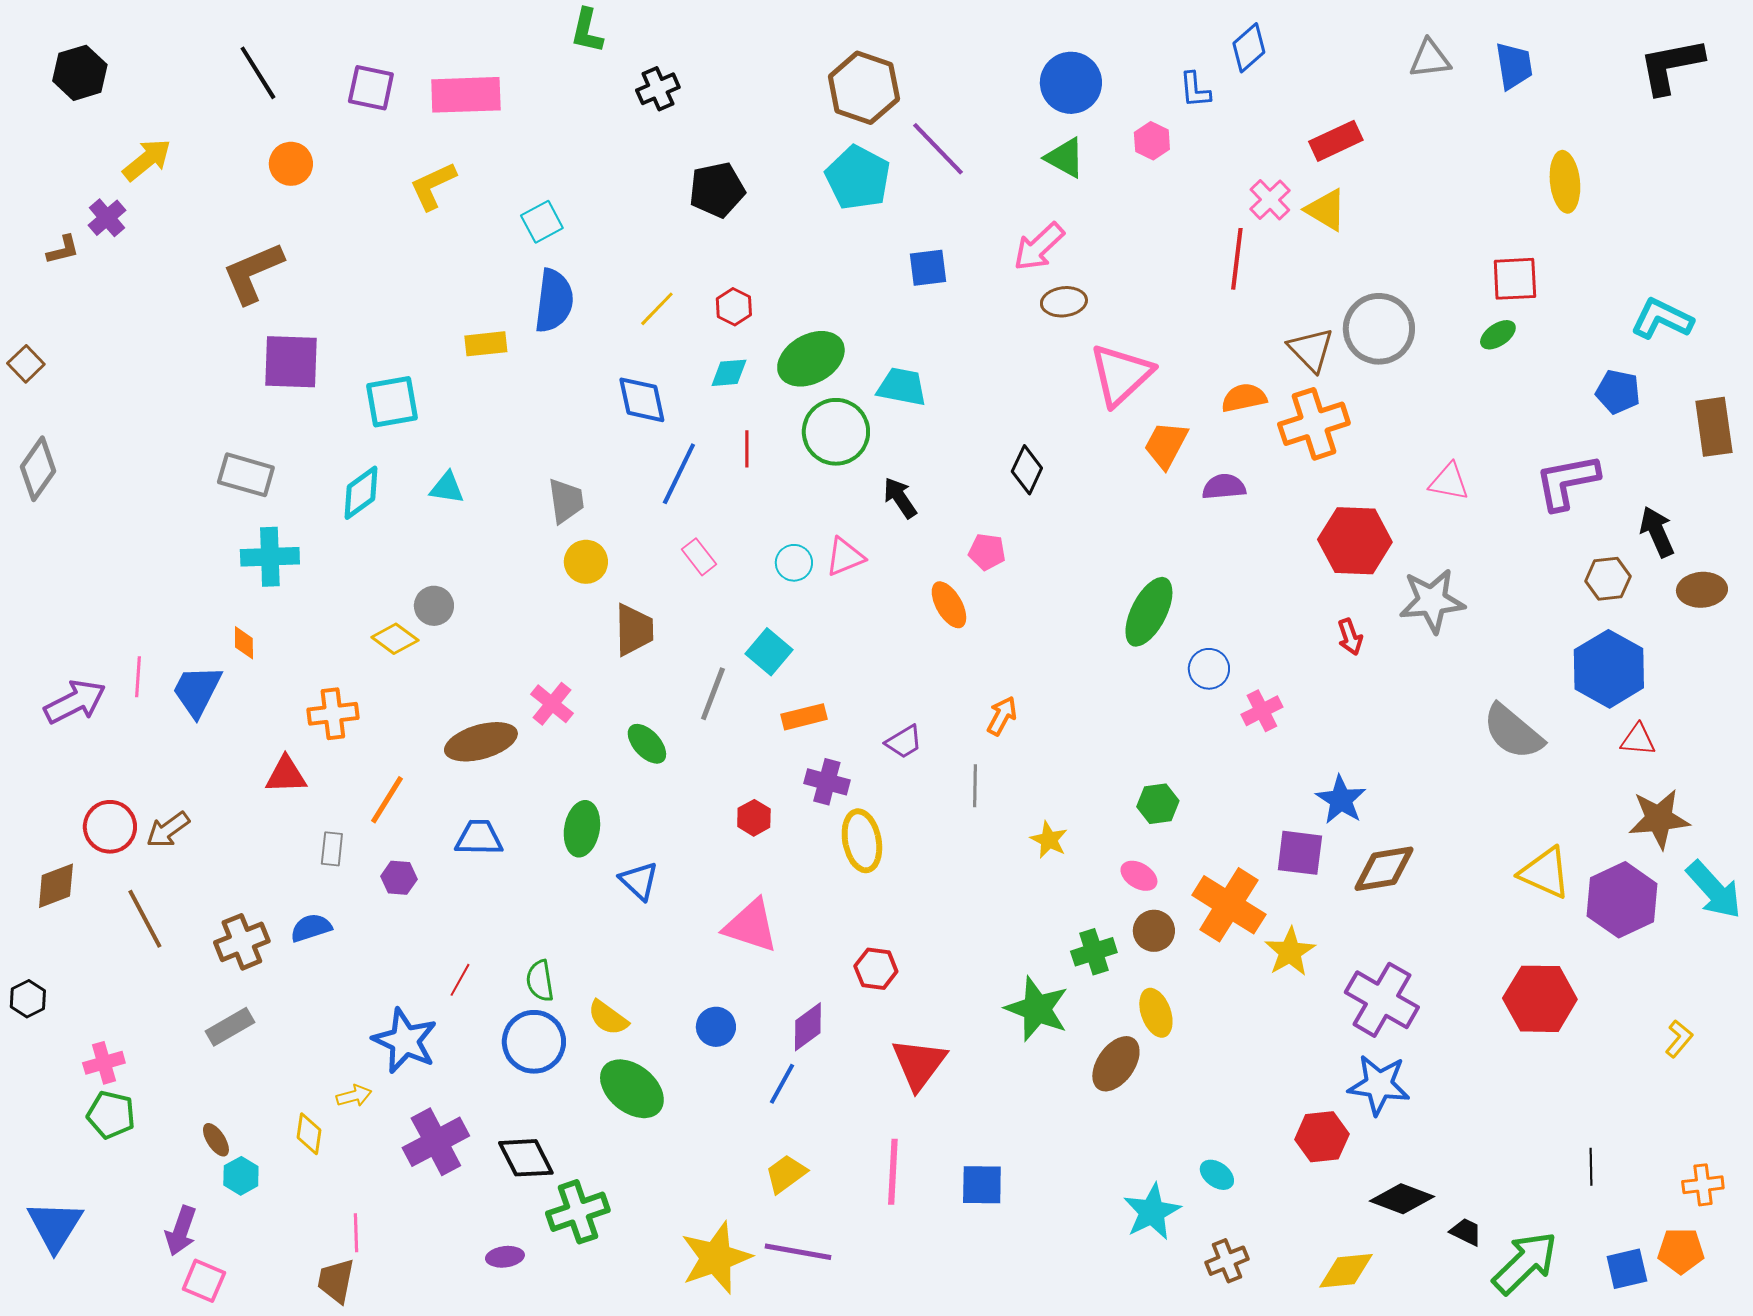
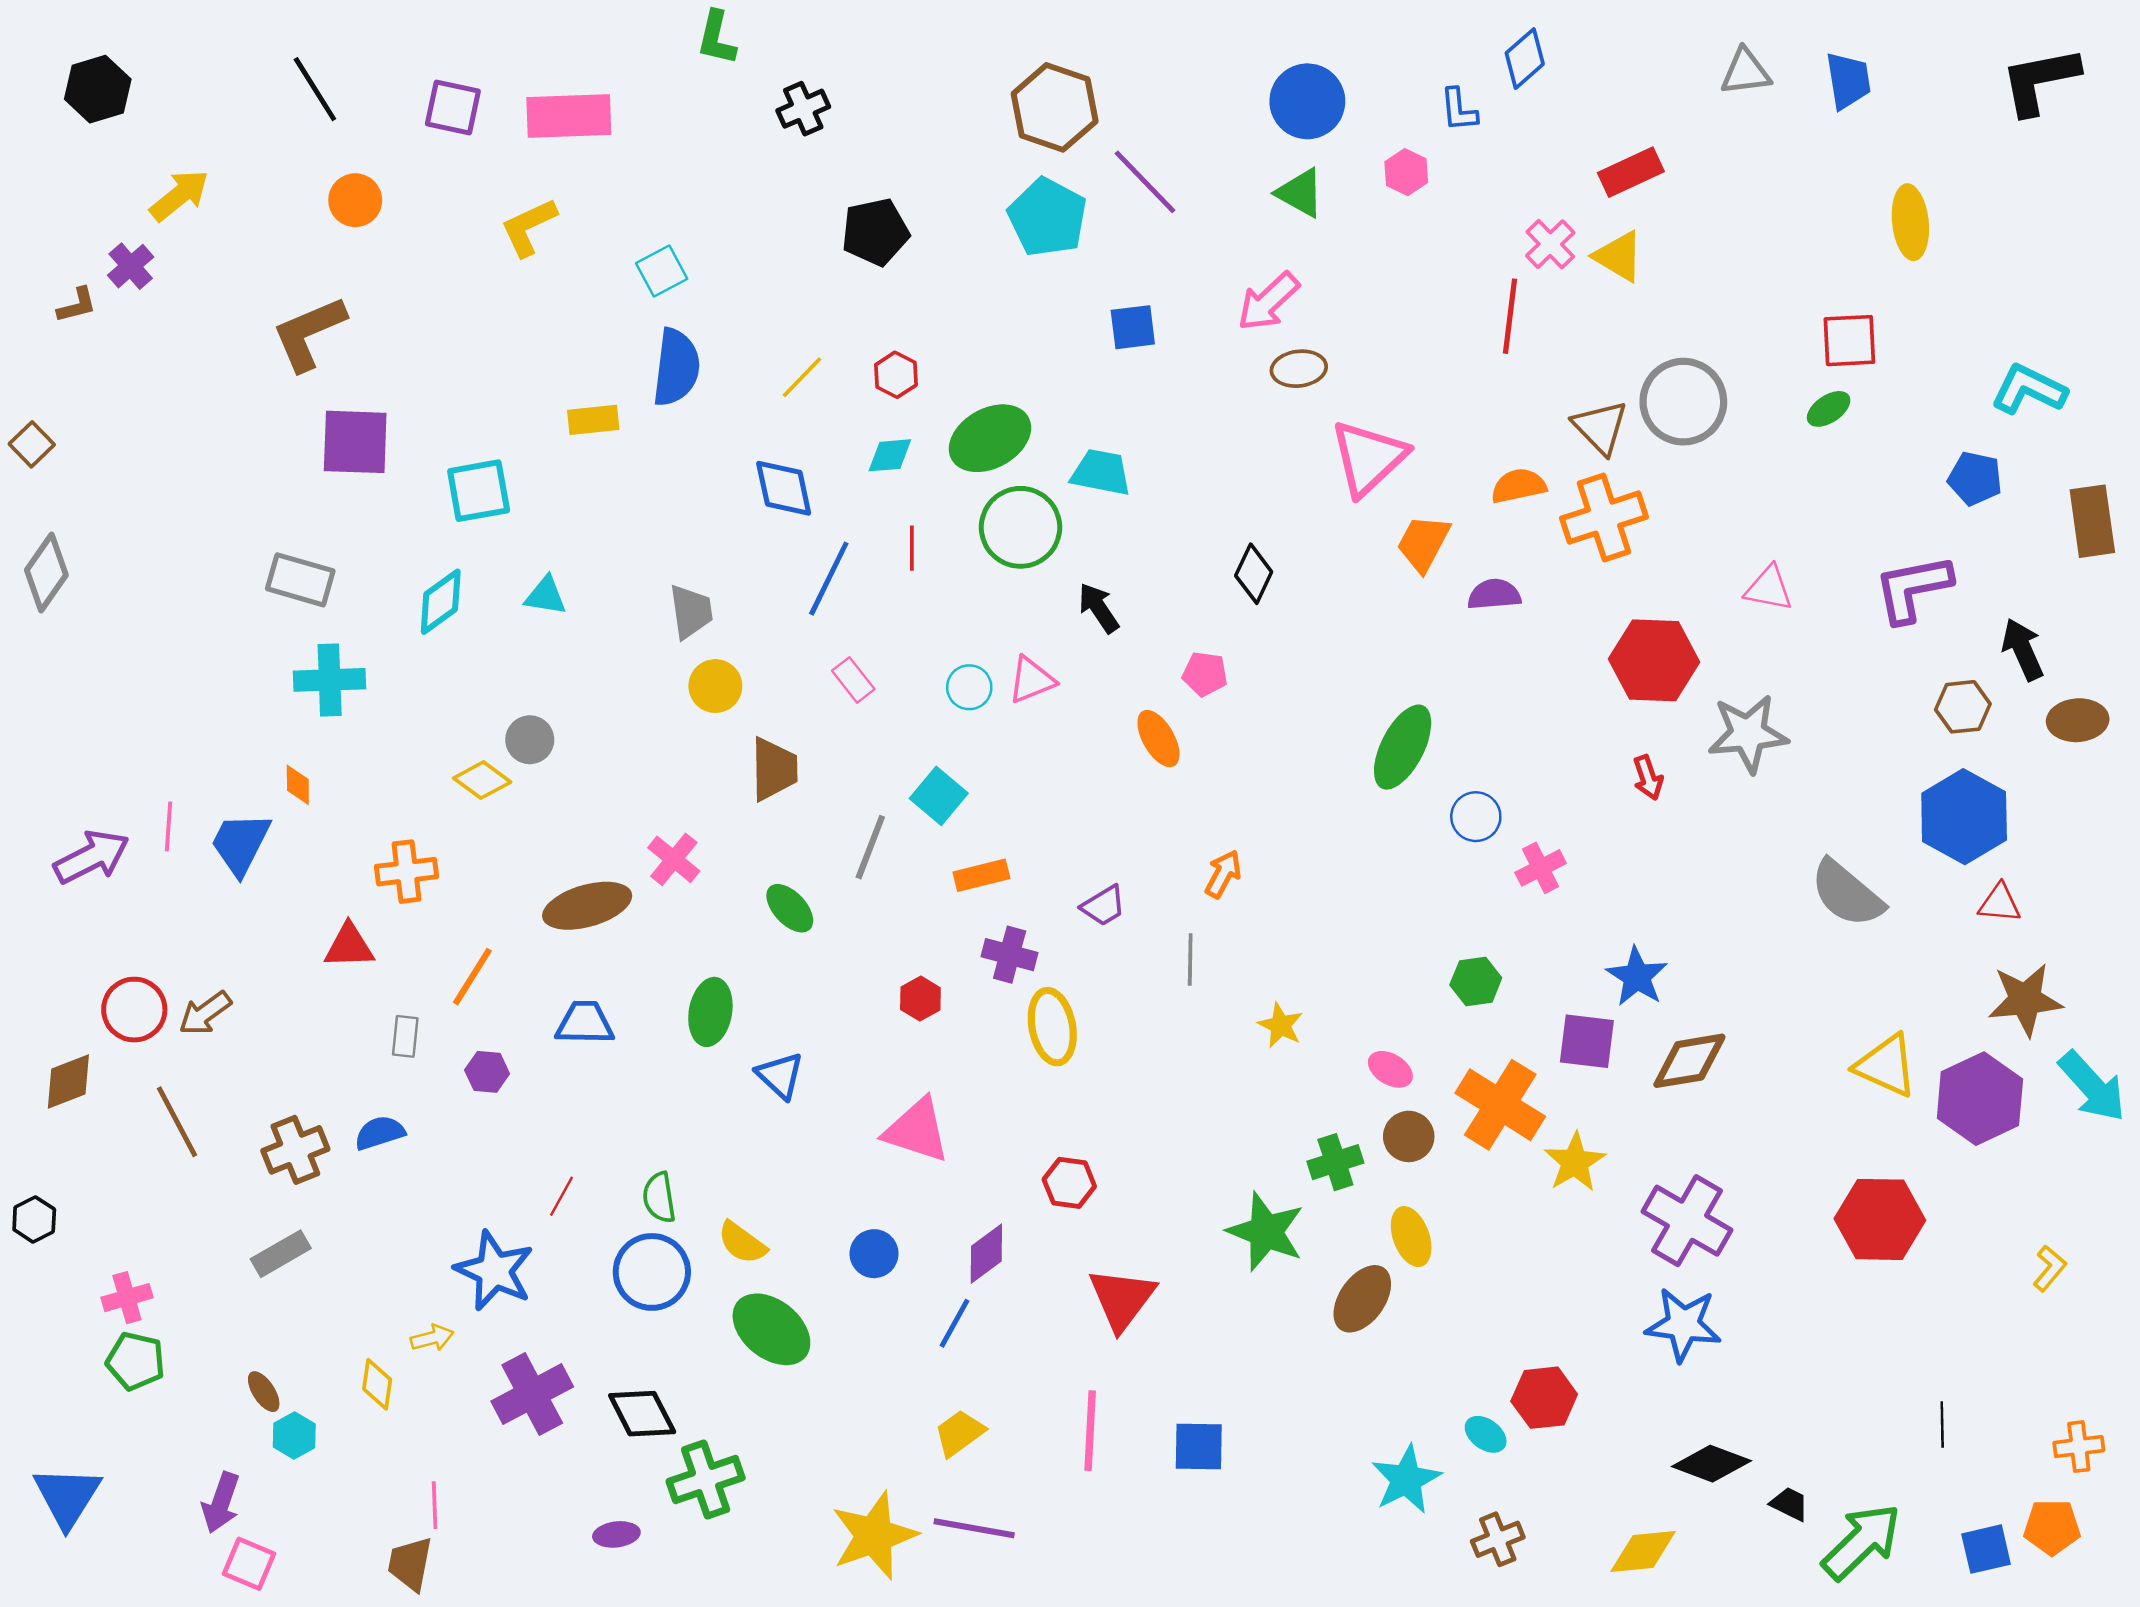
green hexagon: (1158, 804) -> (1476, 981), moved
red hexagon: (1322, 1137) -> (1544, 1398), moved

